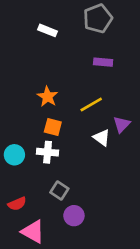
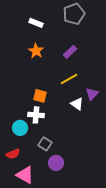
purple rectangle: (103, 62) -> (70, 52), moved, turned -48
orange star: (48, 97) -> (36, 51), moved
cyan circle: (14, 155) -> (20, 128), moved

